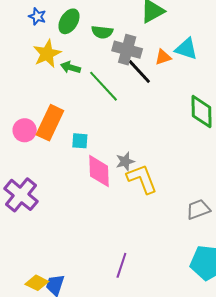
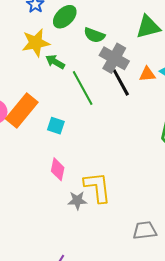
cyan square: (80, 141) -> (56, 126), moved
gray star: (125, 161) -> (77, 200), moved
pink diamond: (99, 171) -> (58, 169), size x0.7

